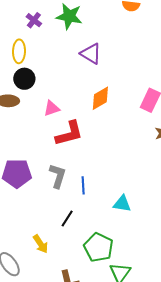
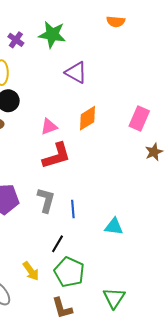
pink triangle: (52, 108) -> (49, 127), moved
green pentagon: (99, 247) -> (69, 272), moved

